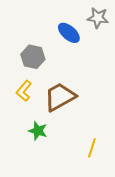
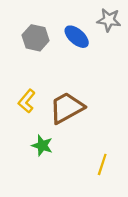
gray hexagon: (33, 57) -> (36, 38), moved

